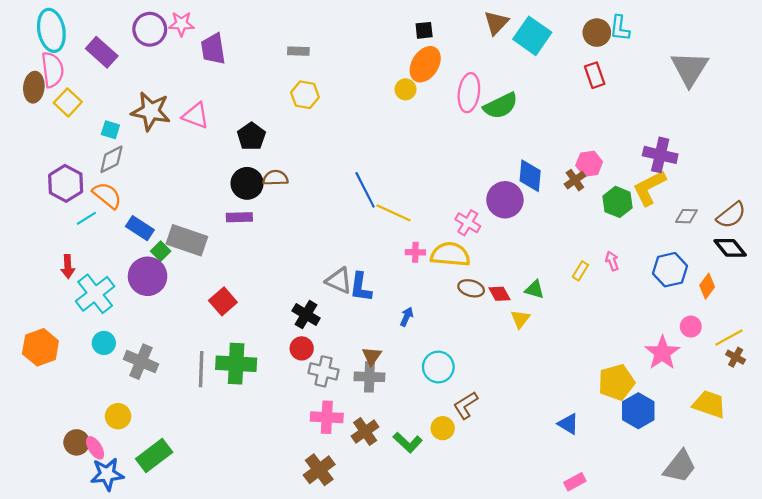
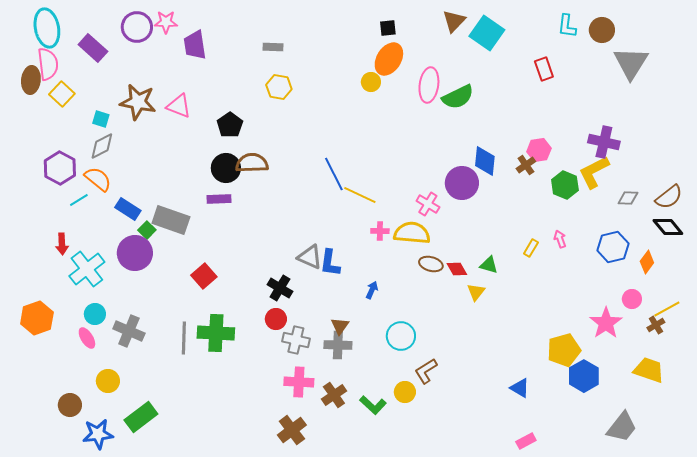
brown circle: (597, 33) -> (602, 30), moved
brown semicircle: (275, 178) -> (252, 163), size x1.4
brown cross: (736, 357) -> (656, 325), moved, turned 30
pink ellipse: (95, 448) -> (87, 338), moved

